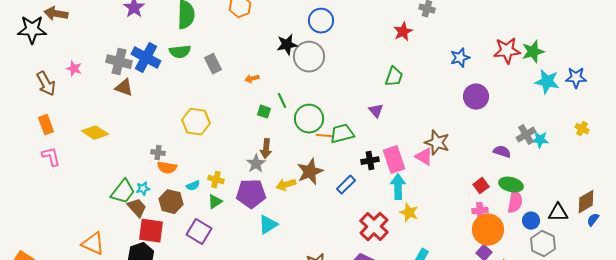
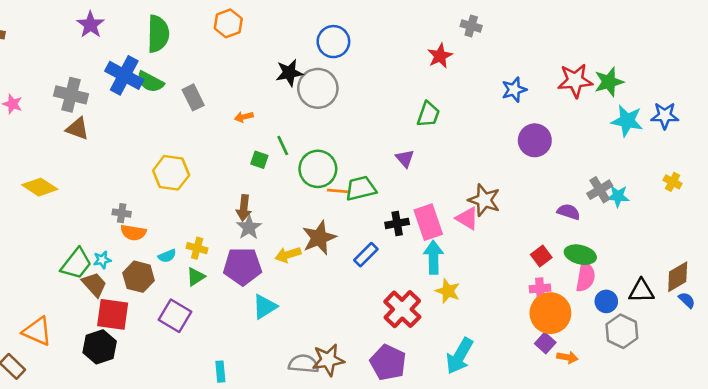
green semicircle: (180, 52) -> (150, 82), turned 35
blue cross: (146, 58) -> (124, 75), moved
brown arrow: (266, 149) -> (244, 208), moved
blue semicircle: (593, 220) -> (687, 300), turned 96

